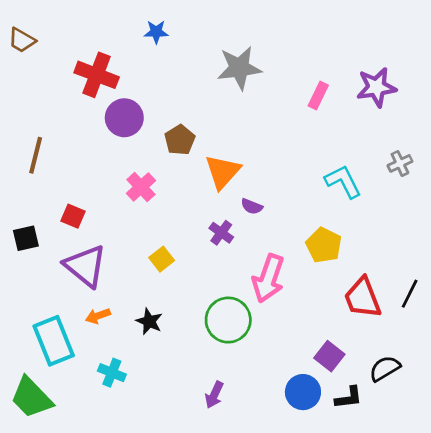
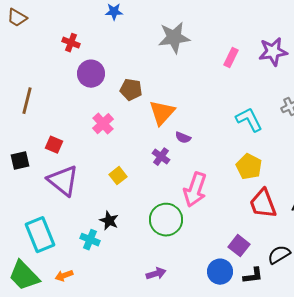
red cross: (97, 75) -> (71, 43), size x0.6
brown pentagon: (180, 140) -> (131, 90), turned -30
yellow pentagon: (324, 245) -> (249, 167), moved
orange arrow: (98, 316) -> (64, 276), moved
cyan cross: (112, 373) -> (90, 240), moved
purple arrow: (214, 395) -> (156, 274), turned -132

